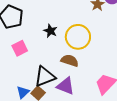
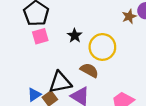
pink square: (20, 48) -> (40, 36), moved

